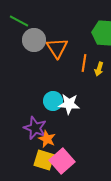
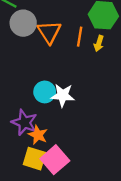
orange line: (84, 63) -> (80, 37), moved
yellow arrow: (99, 69) -> (99, 43), moved

